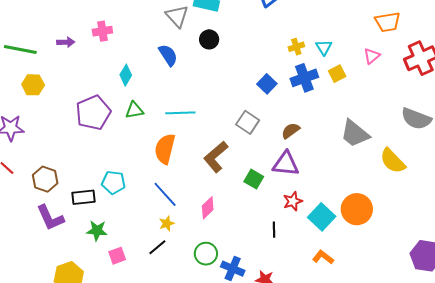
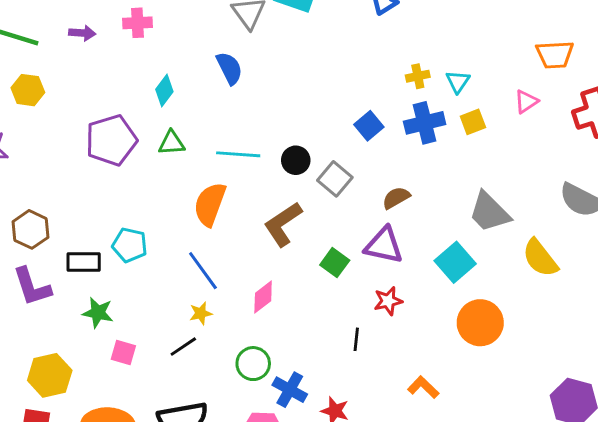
black circle: (209, 39) -> (296, 160), moved
cyan square: (322, 217) -> (455, 262), moved
pink square: (117, 256) -> (123, 353), turned 30

